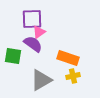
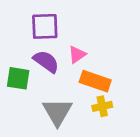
pink triangle: (39, 32) -> (77, 54), moved
gray triangle: (41, 80) -> (57, 112), turned -30

